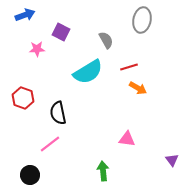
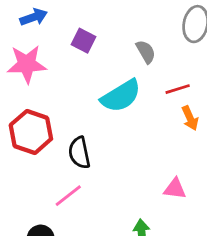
pink star: (37, 49) -> (27, 64), moved, size x1.8
orange arrow: (138, 88) -> (190, 118), turned 36
red hexagon: (23, 98) -> (31, 132), size x1.4

